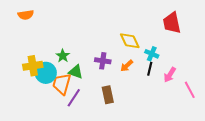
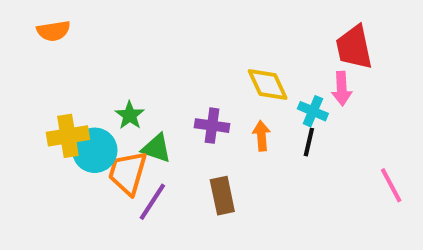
orange arrow: (127, 66) -> (261, 136), turned 128
pink arrow: (170, 75) -> (342, 89), moved, turned -35

